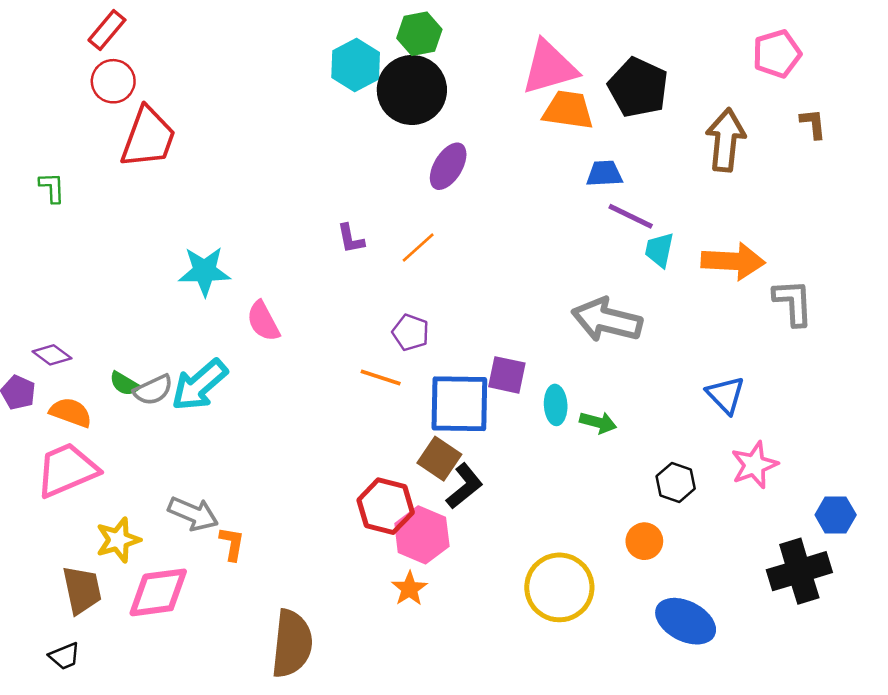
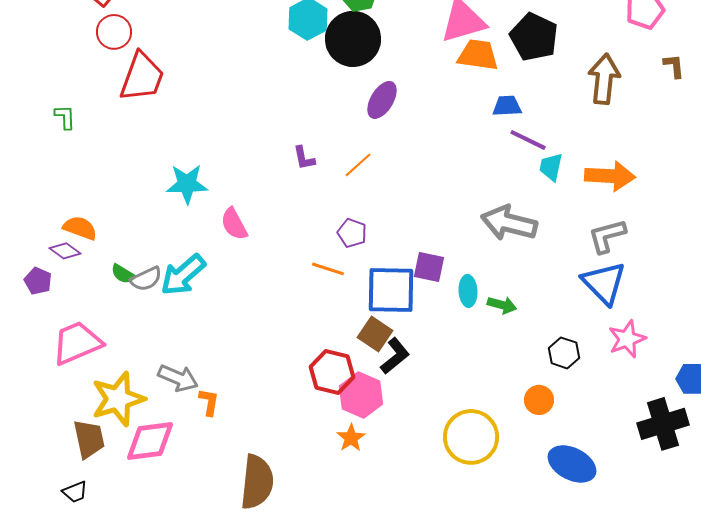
gray L-shape: (793, 302) -> (607, 236), moved, turned -102
blue triangle: (726, 395) -> (604, 283), size x1.4
orange semicircle: (71, 412) -> (80, 228), moved
yellow star: (118, 540) -> (118, 399), size x1.5

